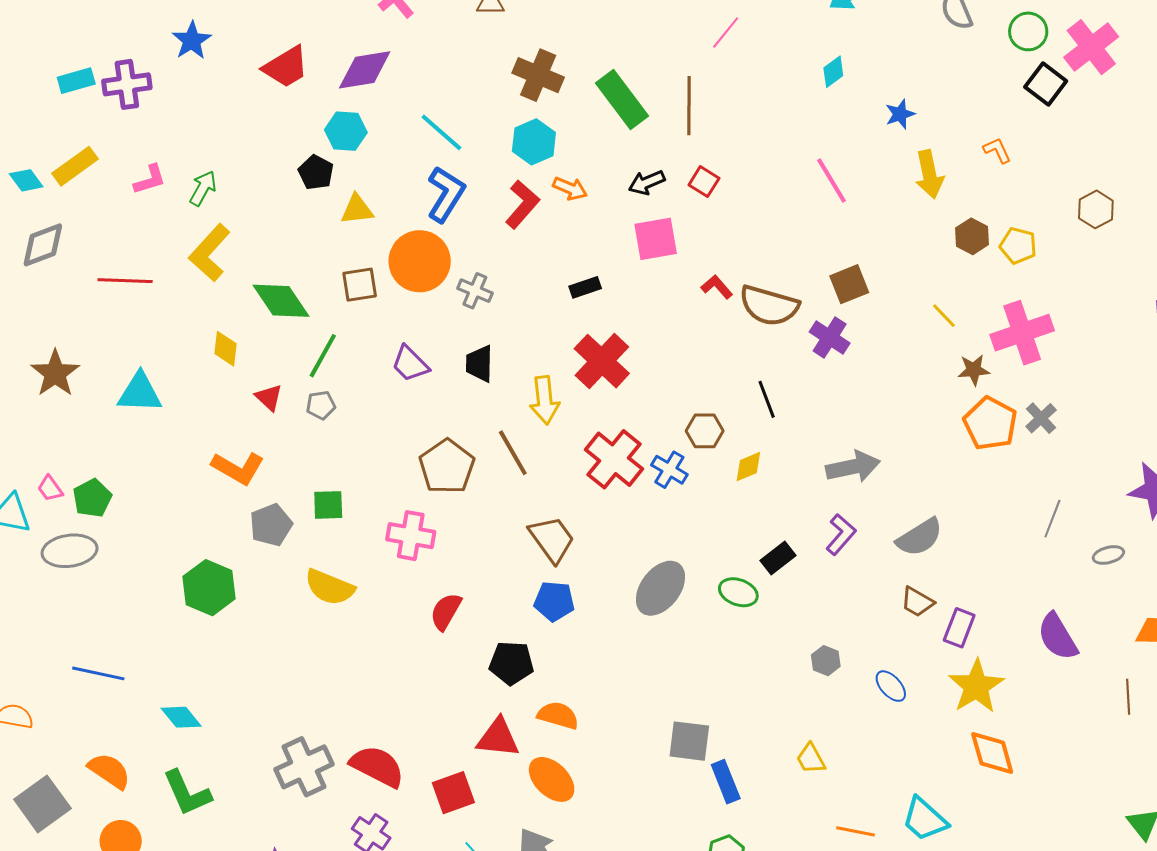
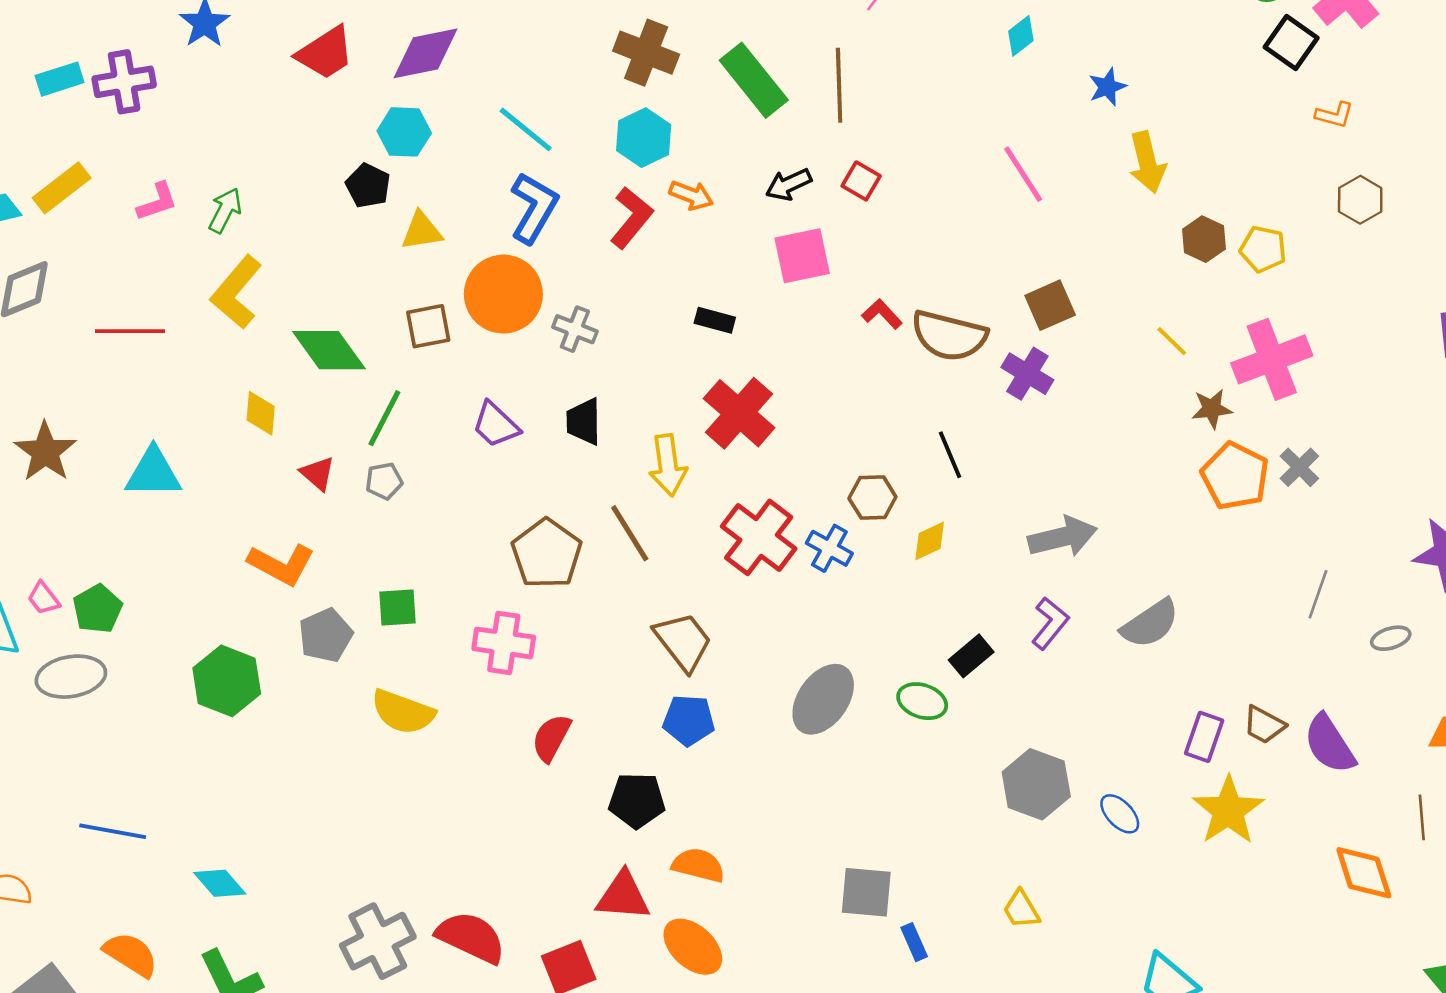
orange L-shape: (997, 150) -> (1334, 115), moved, turned 132
black rectangle: (585, 287) -> (715, 320), turned 36
green hexagon: (209, 588) -> (227, 681), moved
brown trapezoid: (917, 602) -> (1264, 725), moved
gray hexagon: (826, 661) -> (1036, 784), size x1.8
orange diamond: (992, 753) -> (1364, 873), moved
blue rectangle: (726, 782) -> (914, 942), size x0.7

